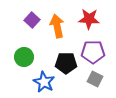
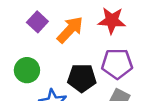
orange arrow: (57, 26) -> (70, 30), turned 55

